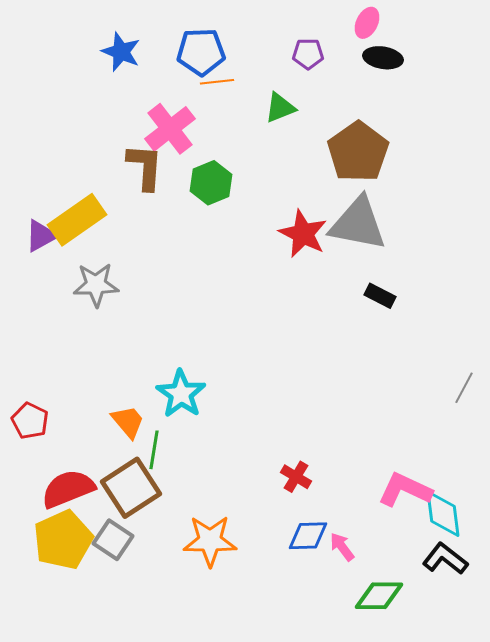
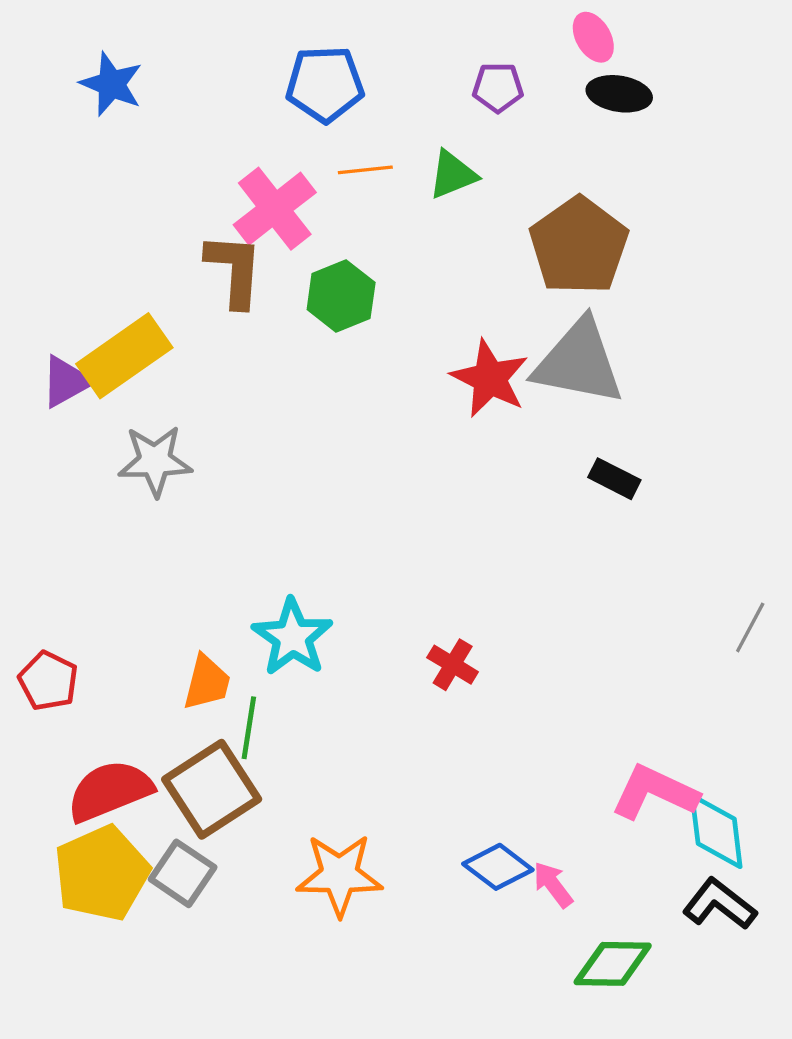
pink ellipse: (367, 23) -> (593, 37), turned -56
blue star: (121, 52) -> (111, 84), moved
orange line: (217, 82) -> (365, 170), moved
orange trapezoid: (128, 422) -> (207, 682), turned 54
red cross: (296, 477) -> (453, 665), moved
blue diamond: (308, 536) -> (498, 867), turned 39

